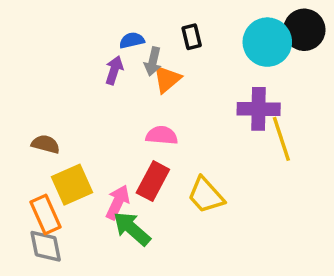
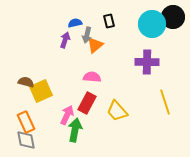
yellow line: (281, 139) -> (165, 102), moved
yellow square: (72, 185) -> (41, 91), moved
green arrow: (132, 229) -> (75, 130), turned 60

